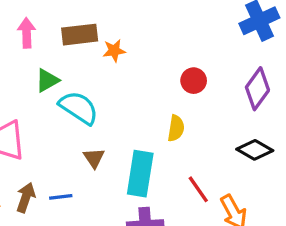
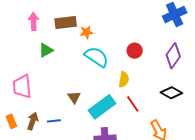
cyan semicircle: (79, 108) -> (96, 57), moved
cyan rectangle: (140, 174) -> (102, 107), turned 44
red line: (198, 189) -> (133, 104), moved

